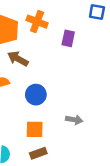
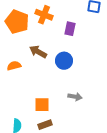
brown arrow: (18, 59) -> (38, 52), moved
blue circle: (36, 95) -> (64, 61), moved

